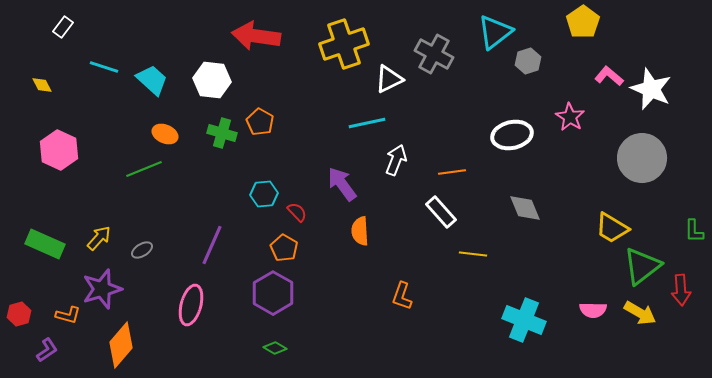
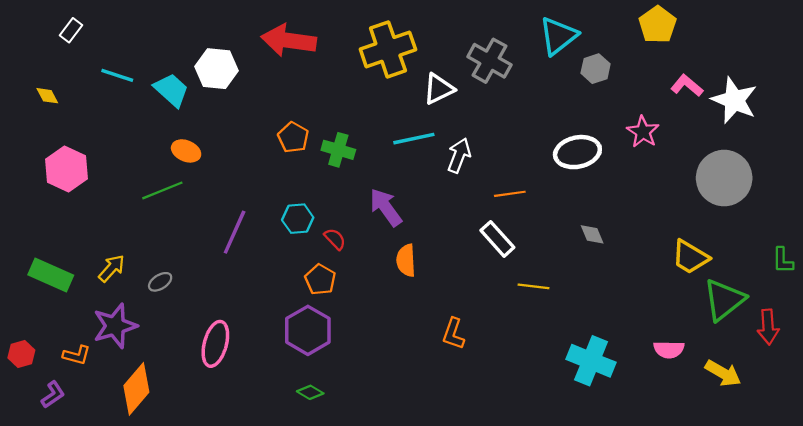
white hexagon: (212, 80) -> (217, 69), moved
green cross: (222, 133) -> (338, 150), moved
white arrow: (396, 160) -> (459, 155), moved
gray diamond: (525, 208) -> (592, 234), size x0.7
purple line: (212, 245) -> (235, 232), moved
yellow arrow: (640, 313) -> (723, 373), moved

